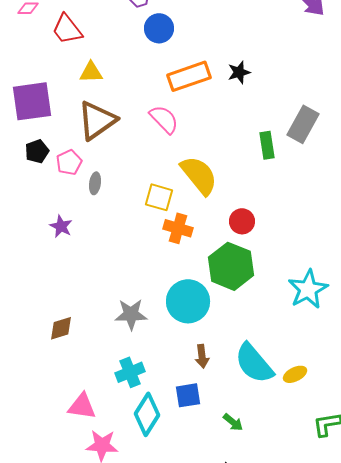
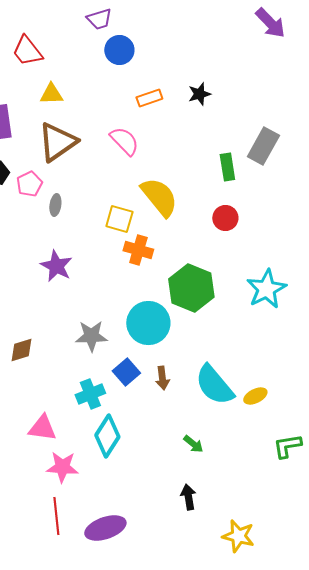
orange rectangle: (189, 76) -> (149, 98), size x0.6
red circle: (242, 221) -> (225, 218), moved
purple star: (61, 226) -> (56, 266), moved, size x1.4
cyan star: (308, 289) -> (266, 289), moved
blue square: (188, 395) -> (126, 372), moved, turned -32

